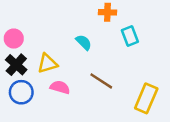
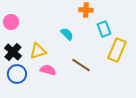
pink circle: (14, 39) -> (11, 22), moved
yellow rectangle: (146, 98) -> (117, 50), moved

